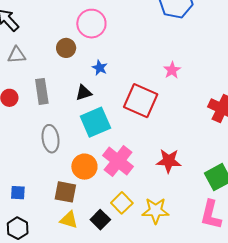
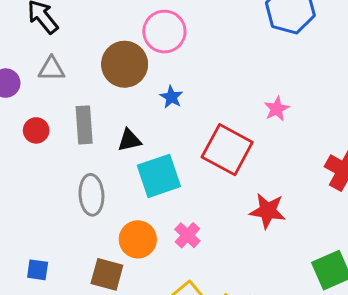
brown circle: (66, 48) -> (125, 64), size x1.6
black triangle: (84, 93) -> (129, 140), moved
pink cross: (118, 161) -> (187, 235), size x0.6
red star: (169, 161) -> (268, 211), moved

